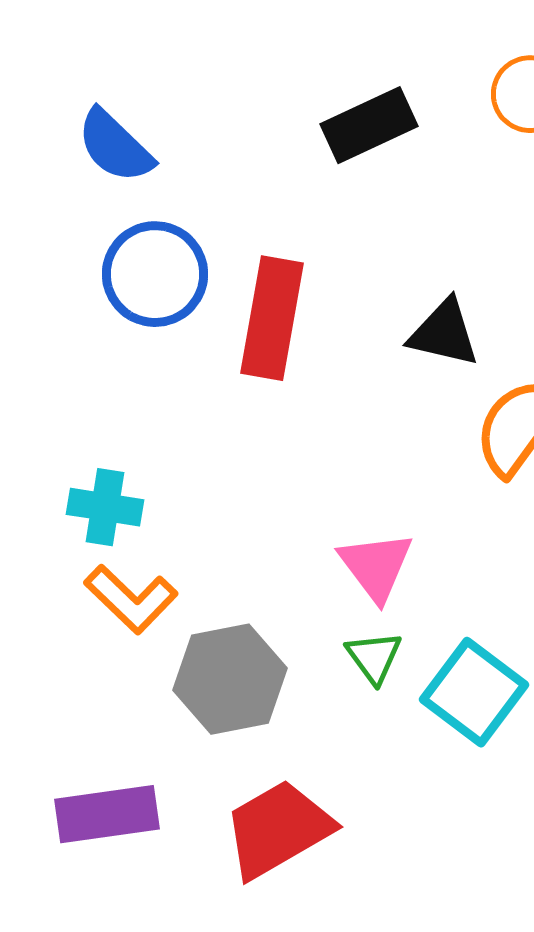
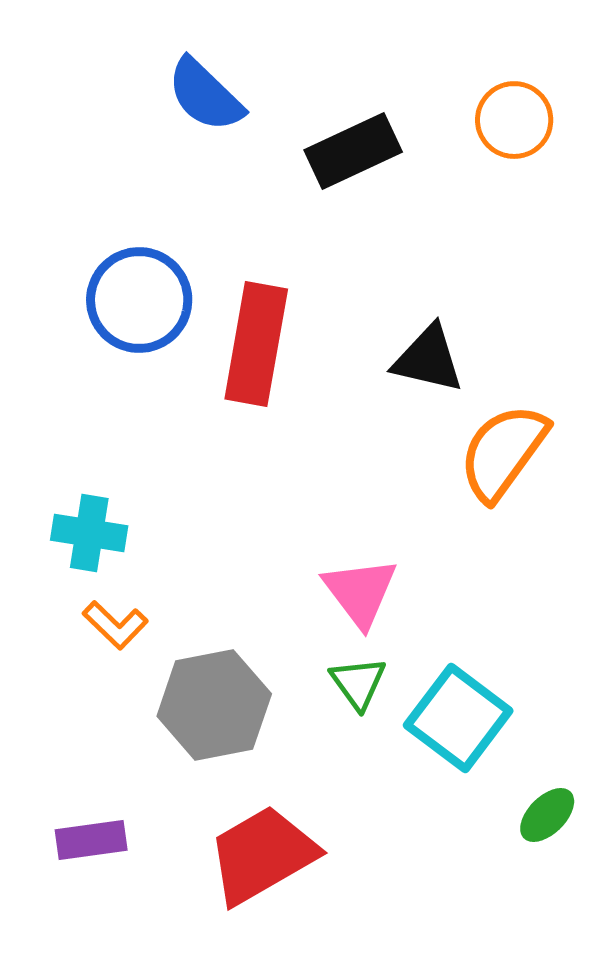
blue semicircle: (115, 146) -> (205, 95), moved
orange L-shape: (131, 599) -> (115, 625), size x0.7
purple rectangle: (107, 814) -> (91, 840), size x0.7

